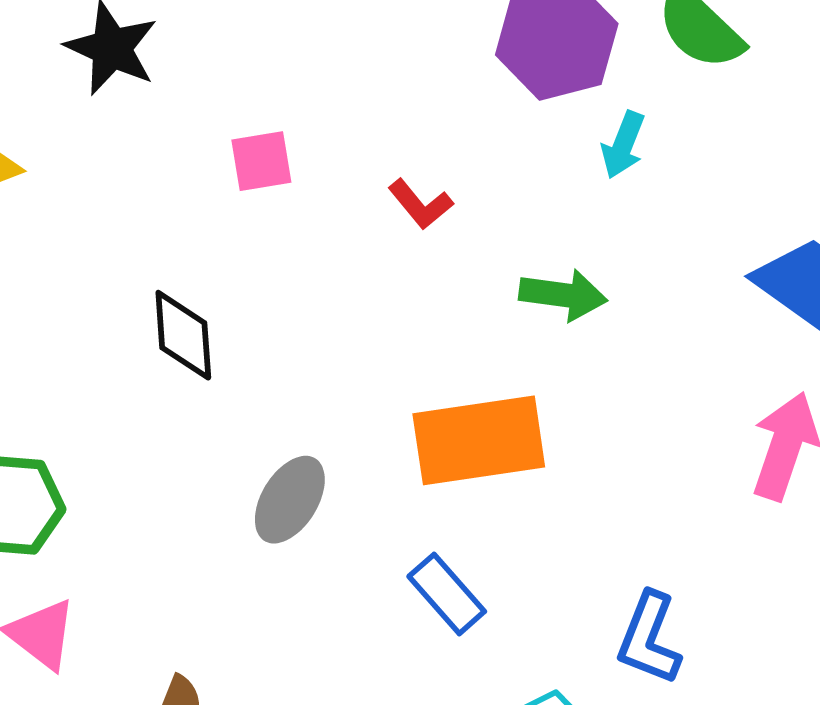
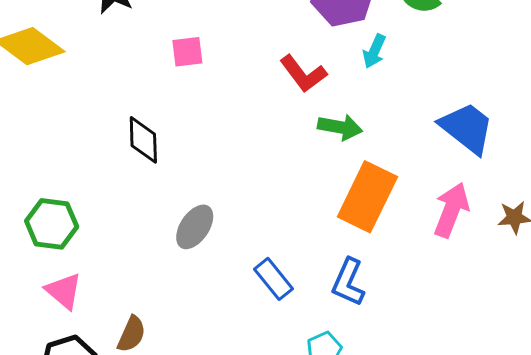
red L-shape: (420, 204) -> (303, 74), moved, size x1.4
orange rectangle: (479, 440) -> (367, 197), moved, turned -58
blue L-shape: (649, 638) -> (348, 282), moved

